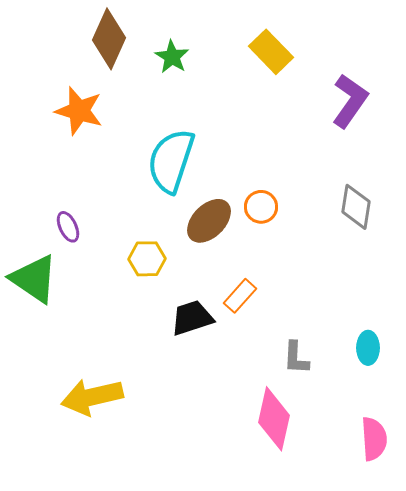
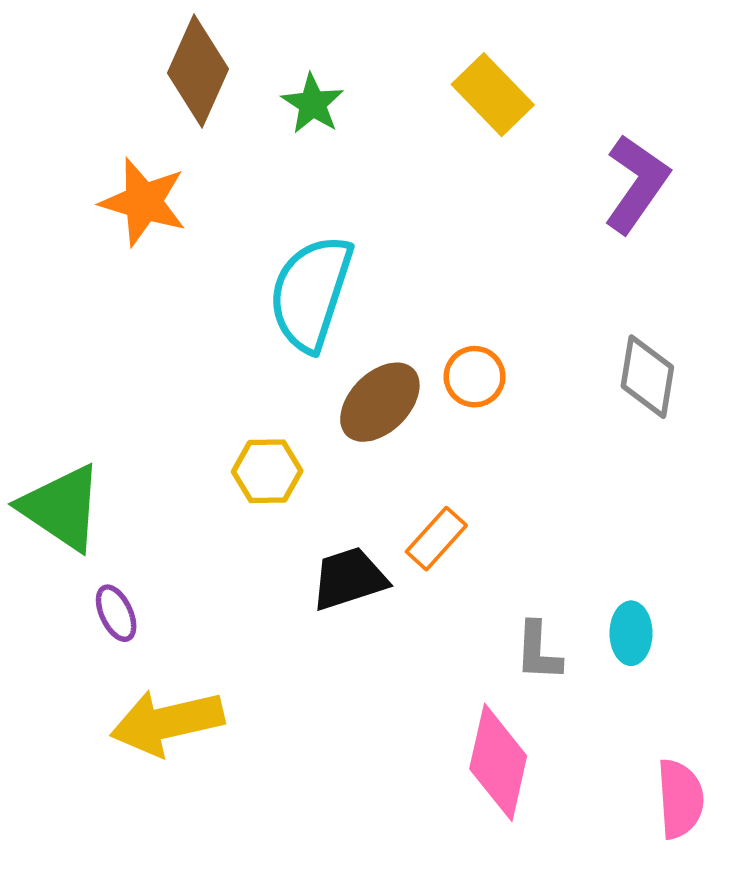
purple ellipse: (68, 227) -> (116, 613), moved
cyan ellipse: (368, 348) -> (631, 633), moved

